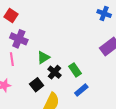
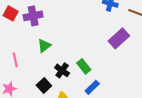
purple cross: (19, 39) -> (33, 16), moved, turned -30
green triangle: (43, 57) -> (44, 46), moved

